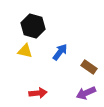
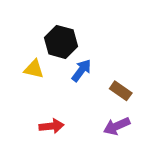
black hexagon: (33, 26) -> (61, 42), moved

